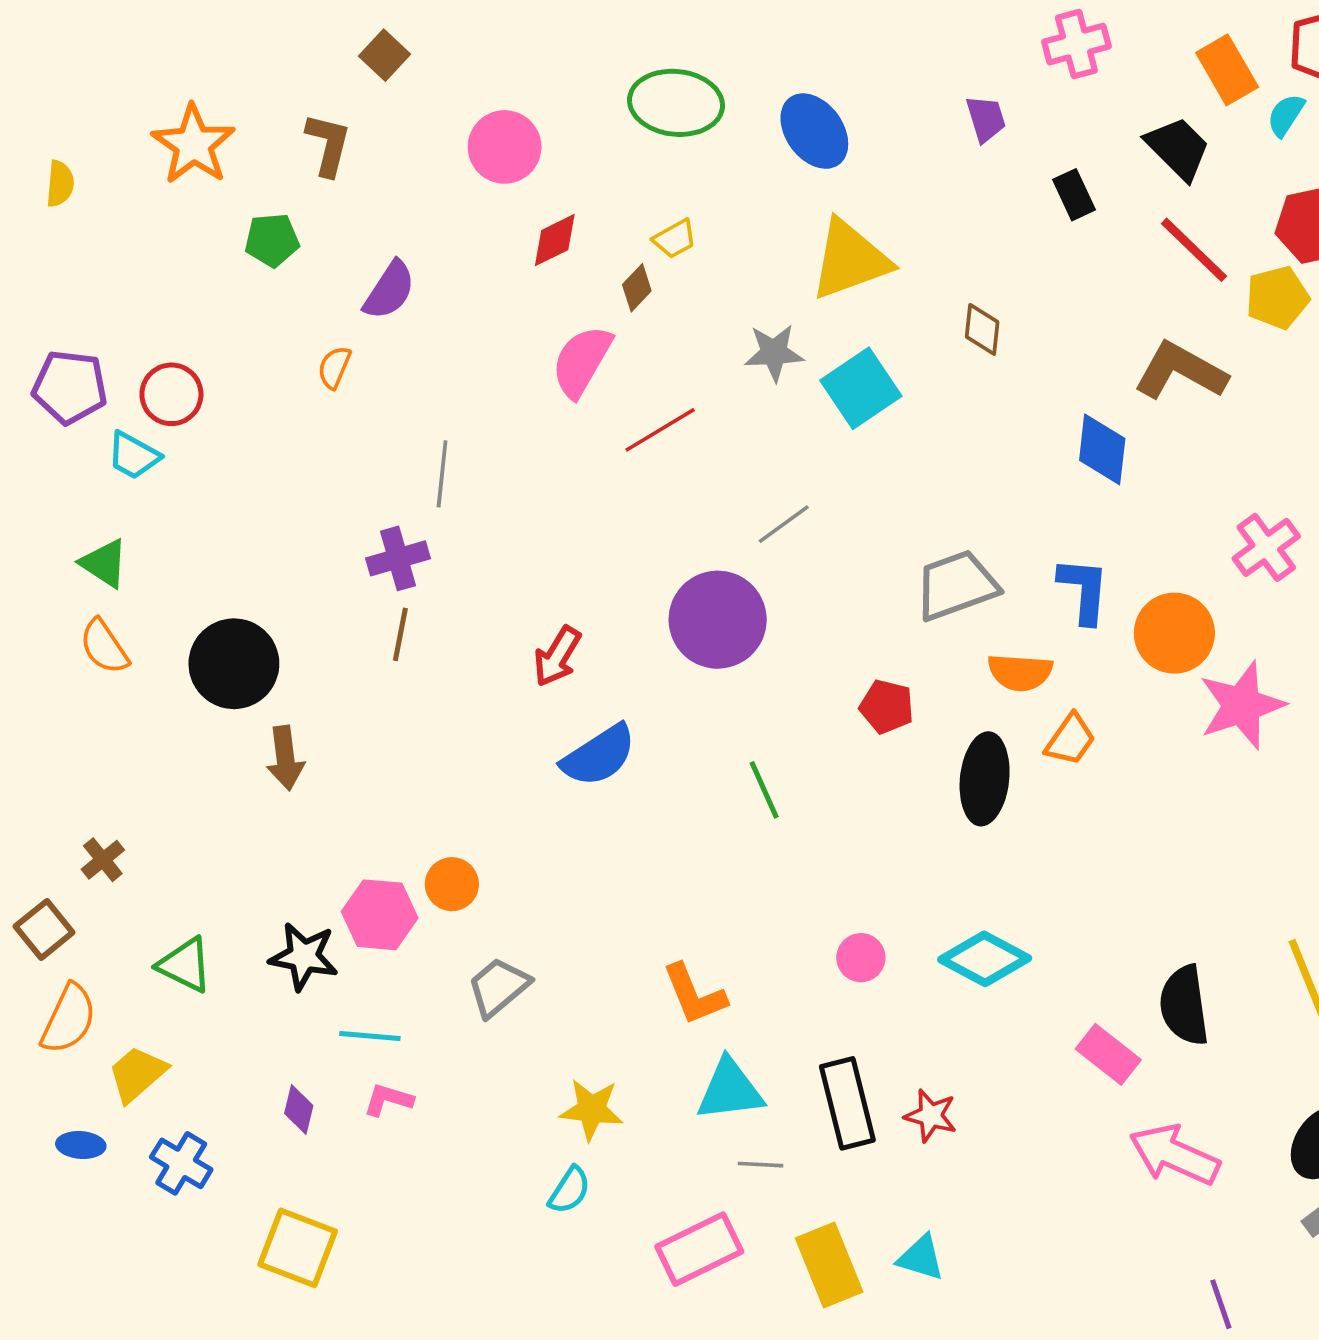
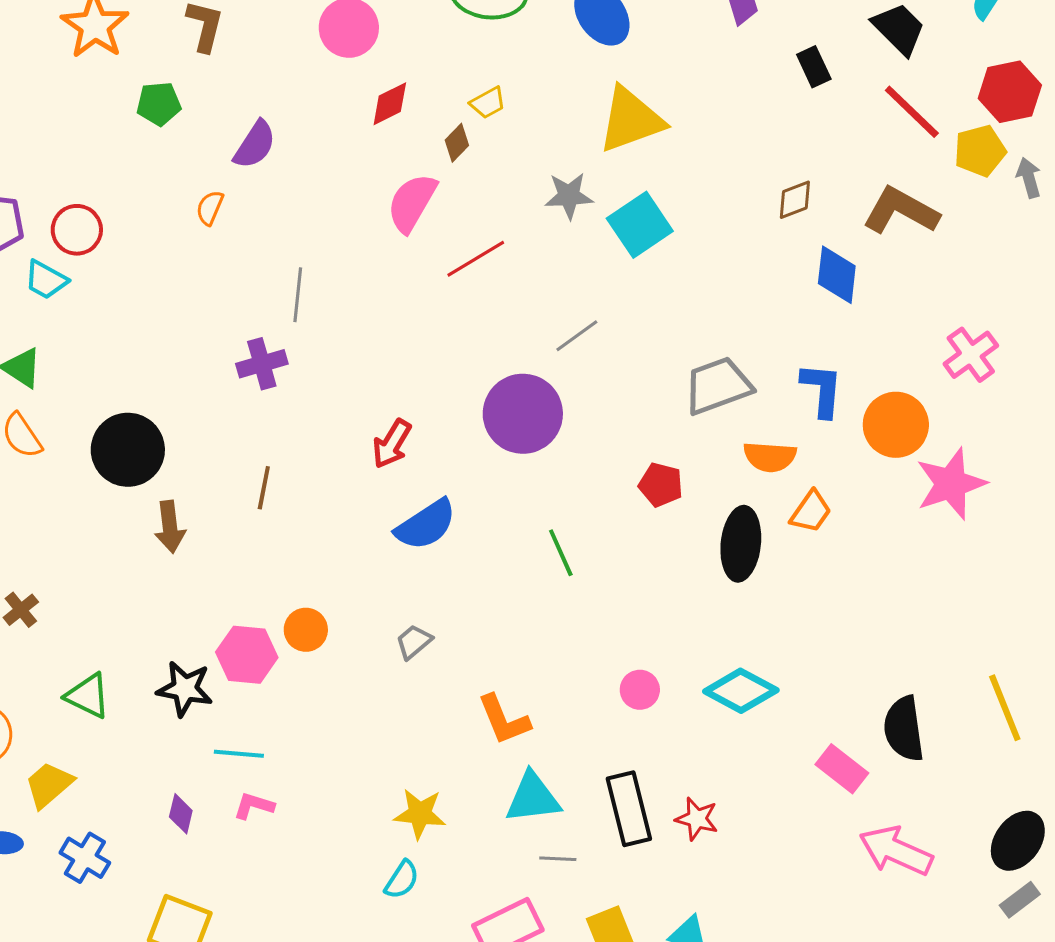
brown diamond: (982, 329) -> (795, 200), moved, turned 63
brown line: (400, 634) -> (264, 488), moved
gray trapezoid: (498, 987) -> (414, 642), moved, size x0.7

